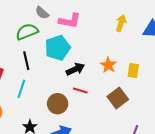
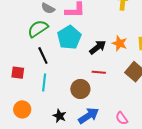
black arrow: (75, 69) -> (98, 47), moved

